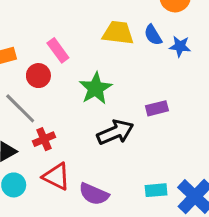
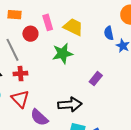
yellow trapezoid: (118, 33) -> (73, 27), moved
purple rectangle: (157, 108) -> (96, 79), turned -56
black arrow: (115, 132) -> (70, 105), moved

